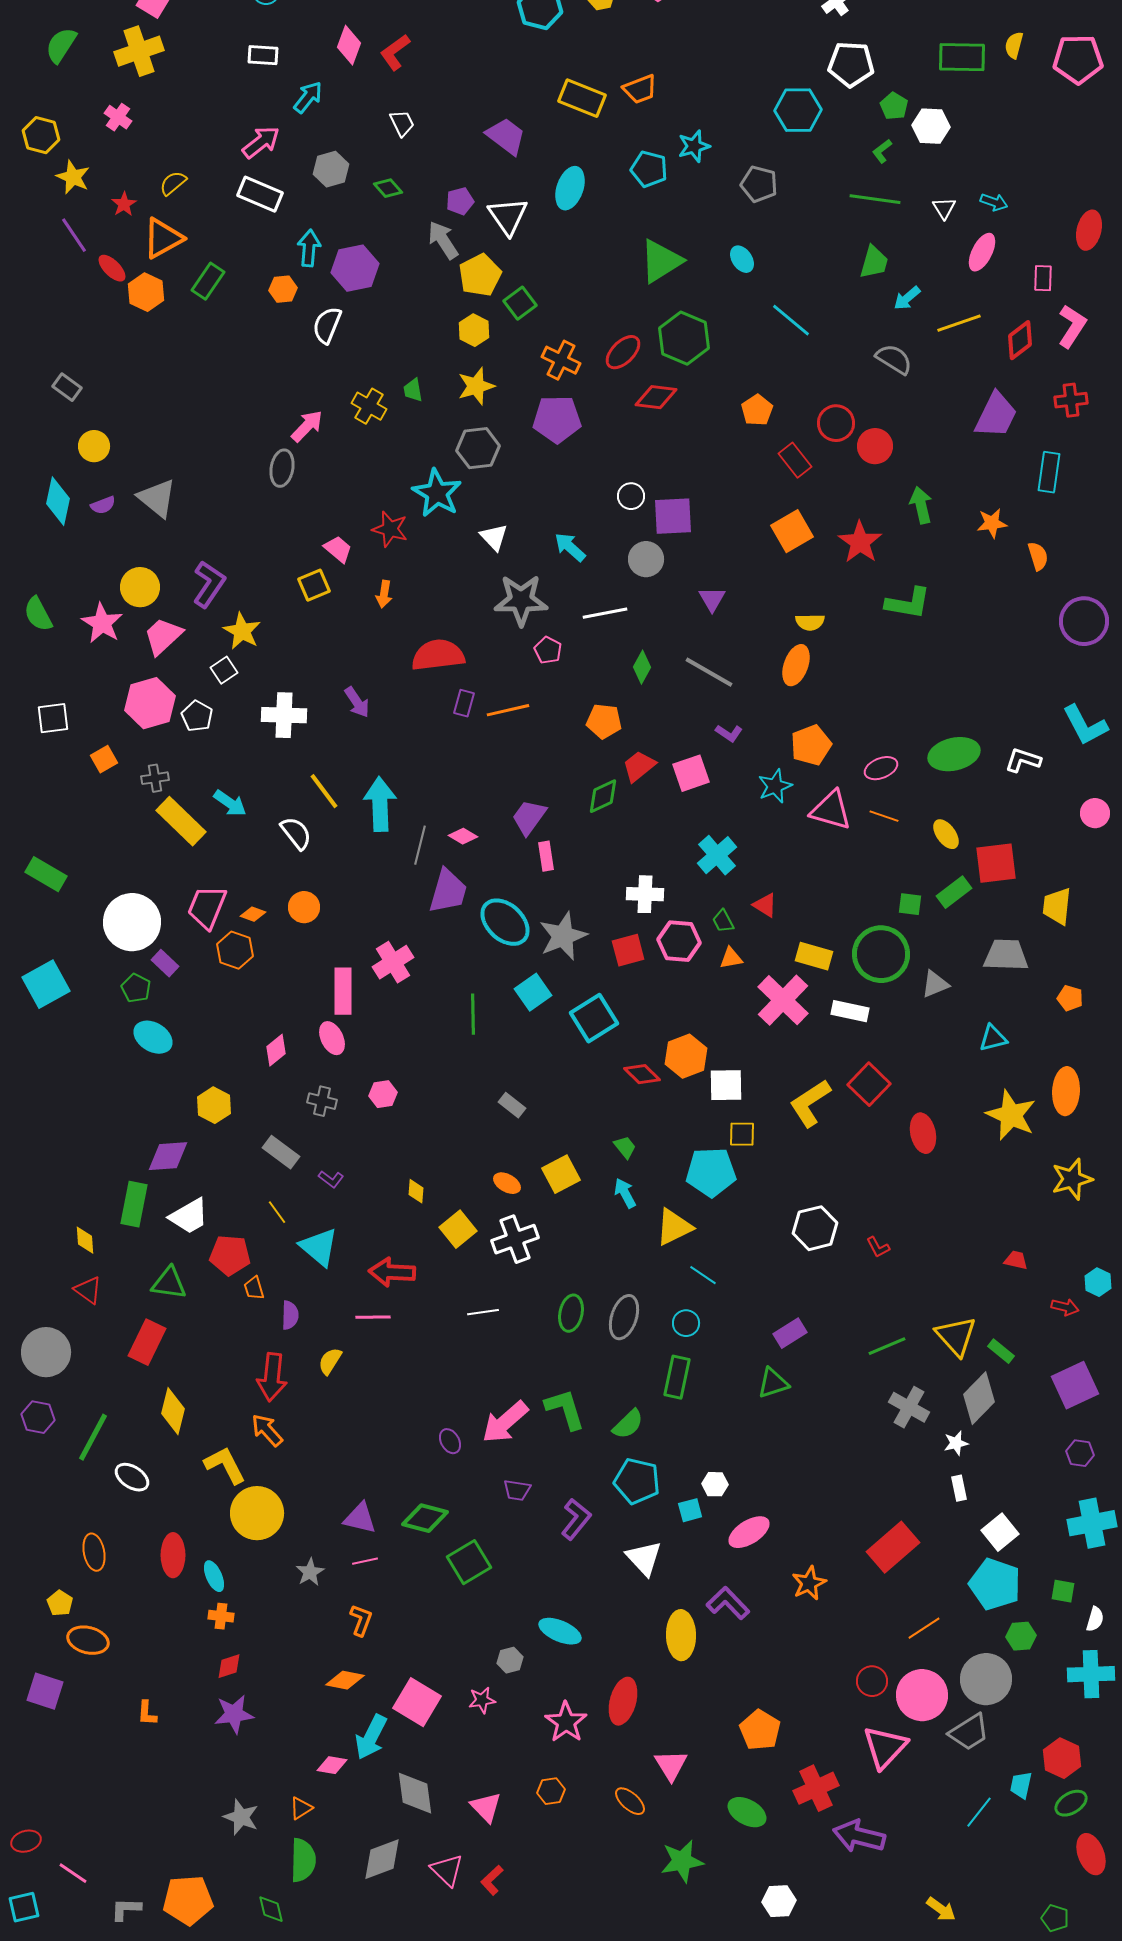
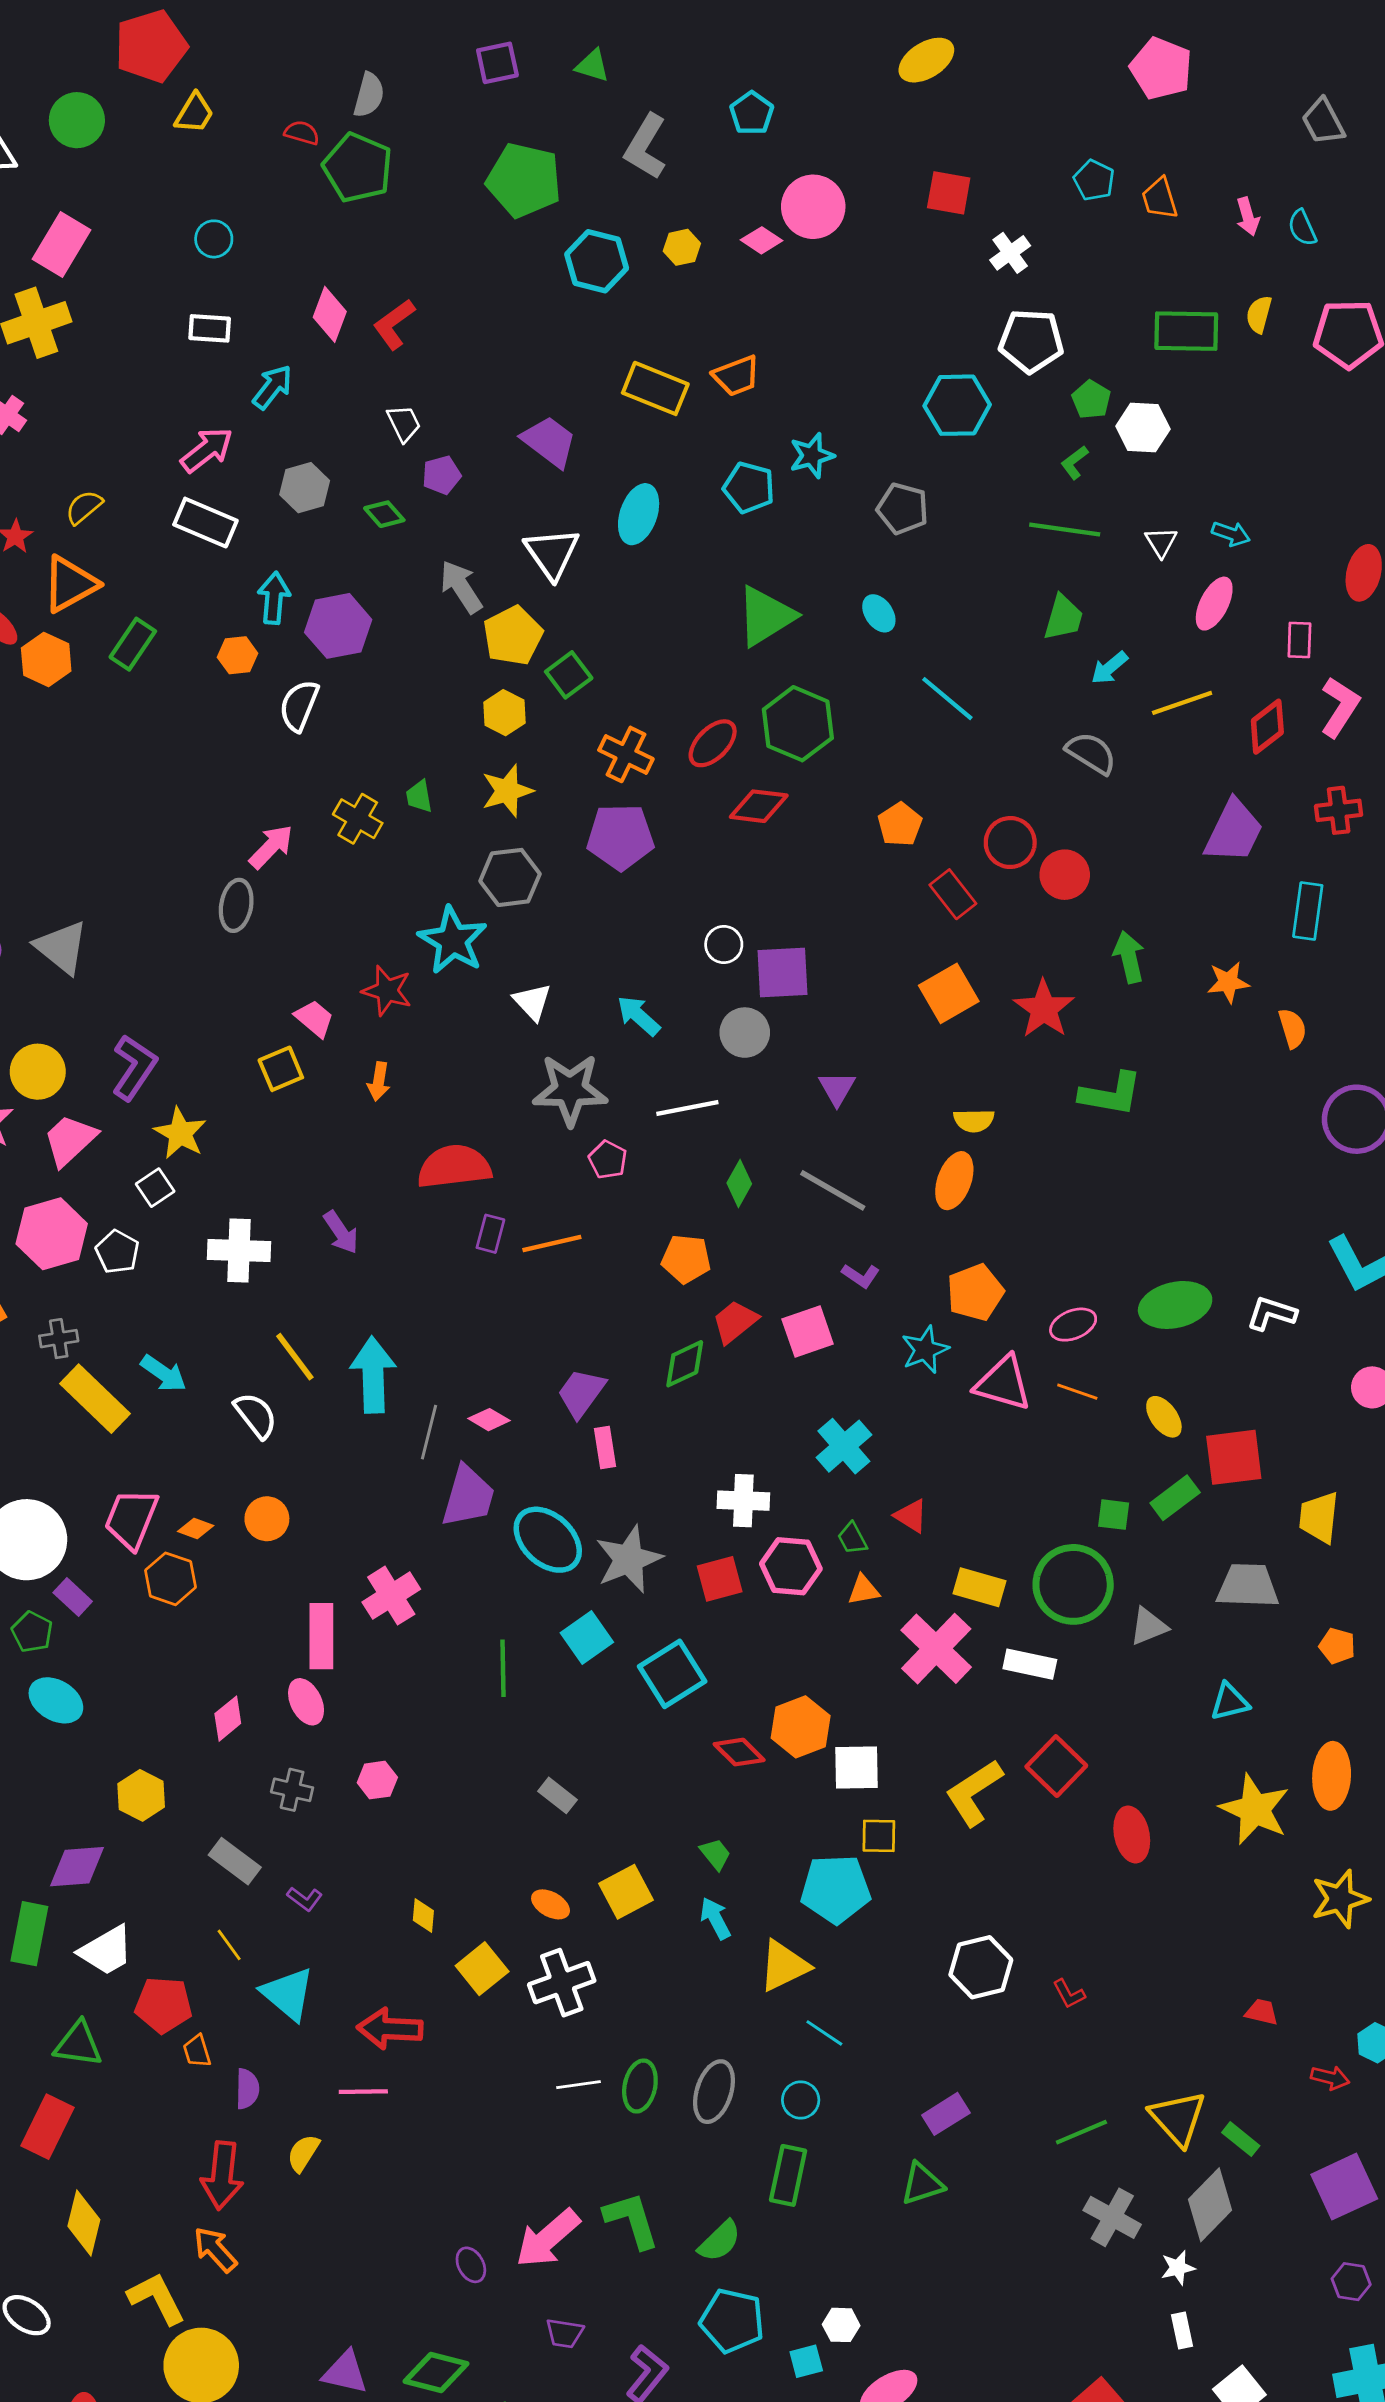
purple pentagon: (460, 201) -> (442, 475), moved
white line: (483, 1312) -> (578, 2085), moved

